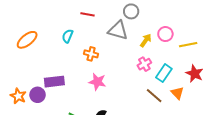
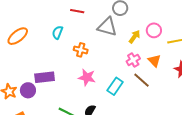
cyan rectangle: (164, 73) -> (115, 86), moved
orange triangle: (177, 93) -> (154, 61), moved
brown line: (154, 96) -> (142, 80), moved

